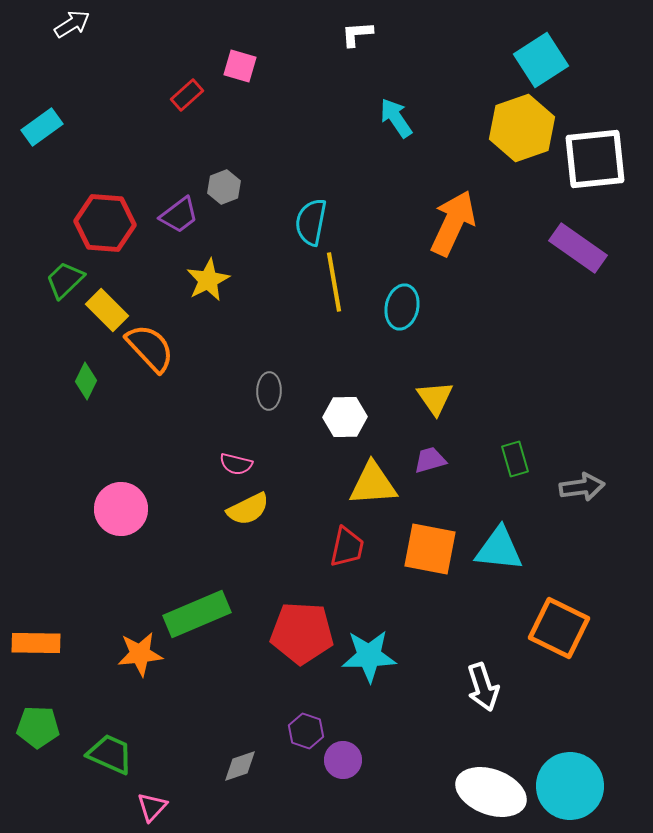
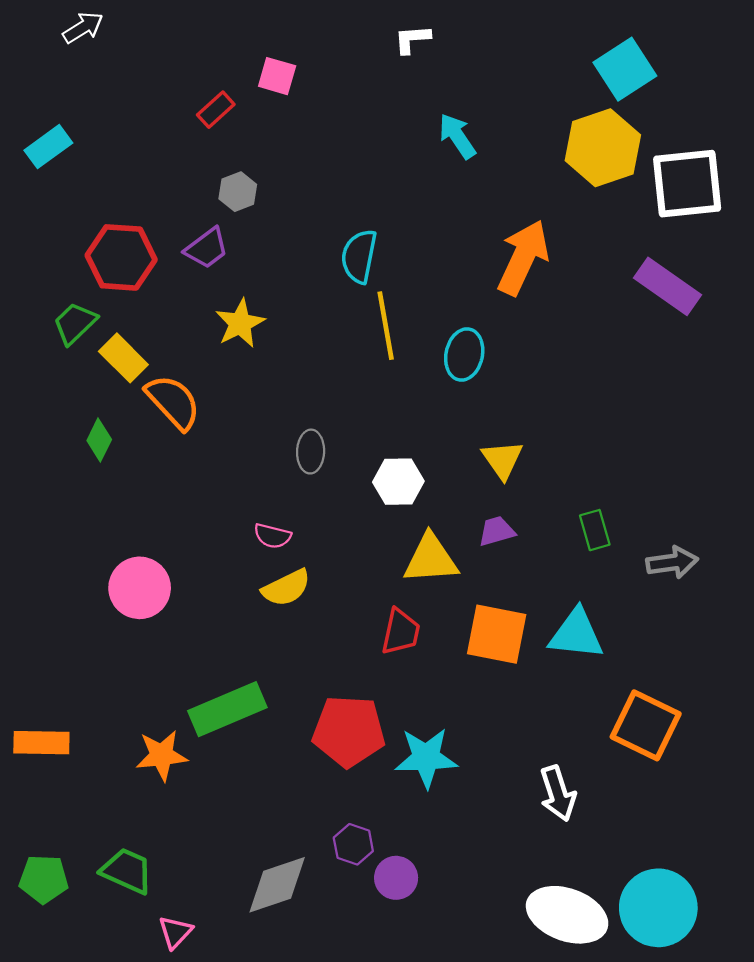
gray hexagon: (224, 187) -> (238, 192), moved
green pentagon: (38, 727) -> (44, 879), moved
gray diamond: (240, 766) -> (277, 885), size x1.6

